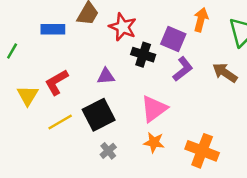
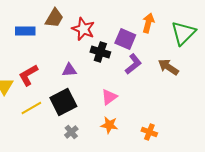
pink triangle: (154, 109) -> (109, 97), size x0.7
orange cross: (202, 151) -> (149, 132), size x0.6

